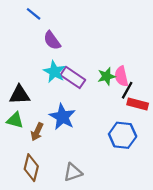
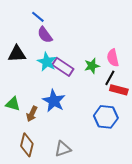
blue line: (34, 14) -> (38, 17), moved
pink semicircle: (121, 76) -> (113, 58), moved
black triangle: (20, 95) -> (17, 54), moved

